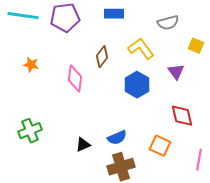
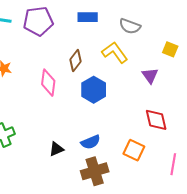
gray semicircle: (168, 23) -> (130, 26), moved, turned 35
blue hexagon: (137, 85) -> (94, 90), moved

